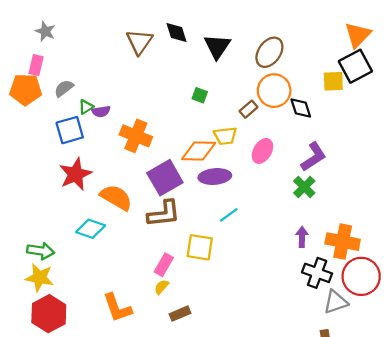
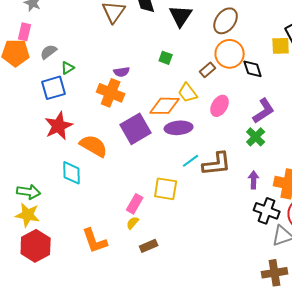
purple semicircle: (101, 111) -> (122, 72), moved
yellow trapezoid: (225, 136) -> (188, 93), turned 60
brown L-shape: (164, 214) -> (217, 164), moved
cyan diamond: (91, 229) -> (72, 173), turned 70

